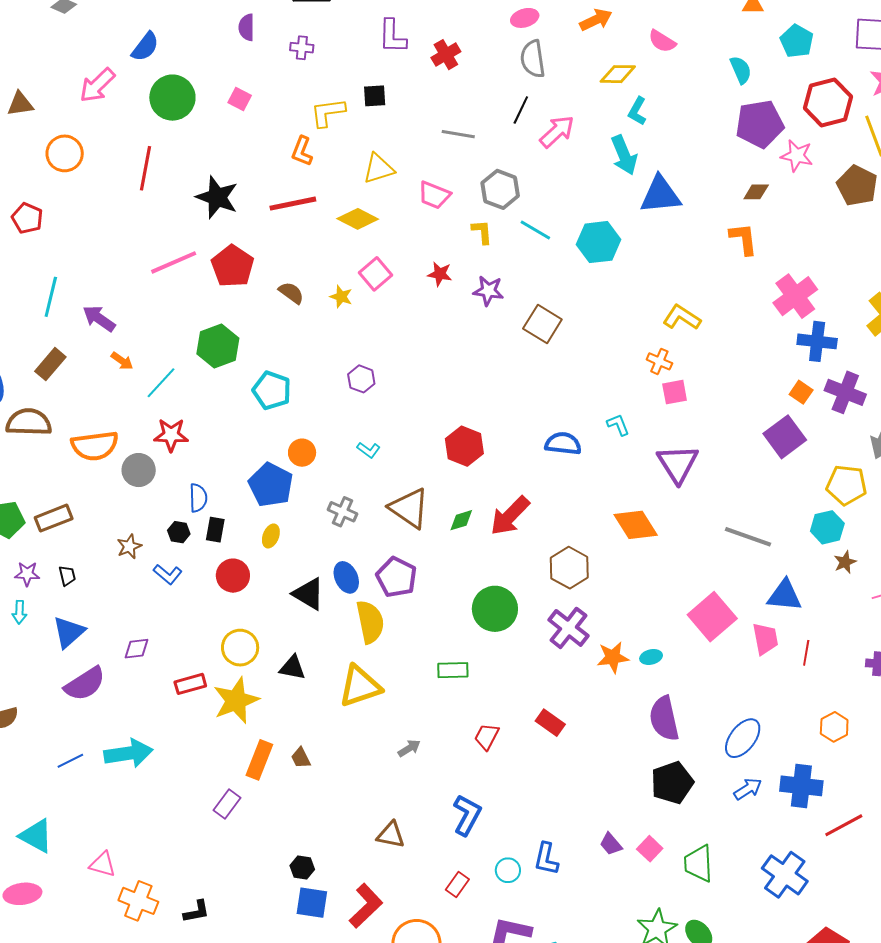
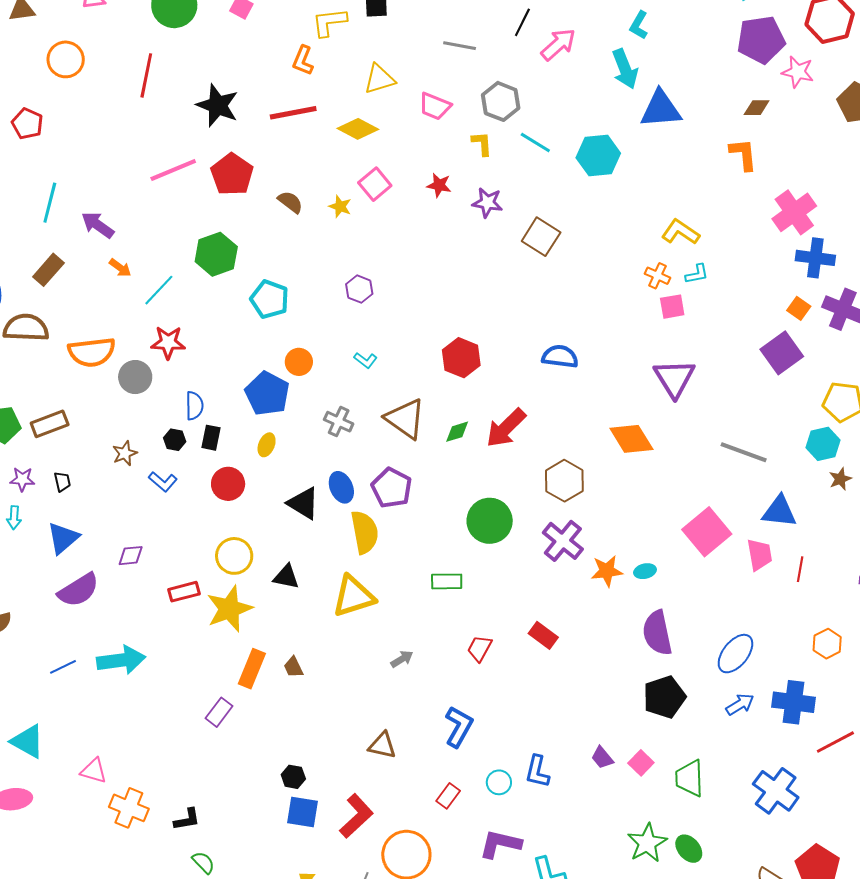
cyan L-shape: (618, 425) -> (697, 274), moved, turned 100

